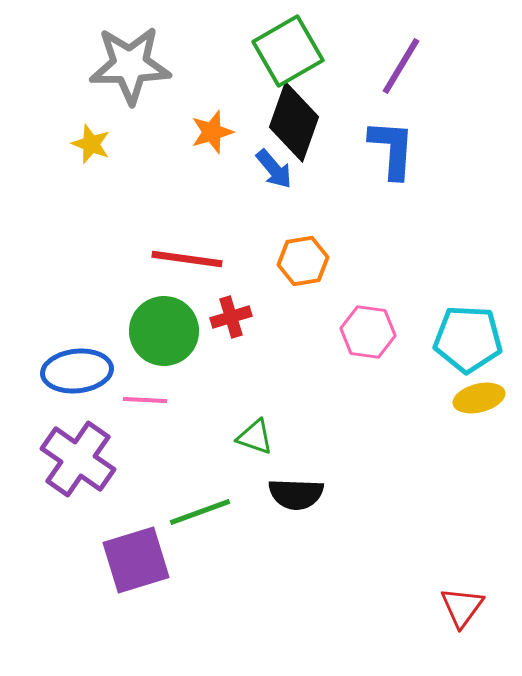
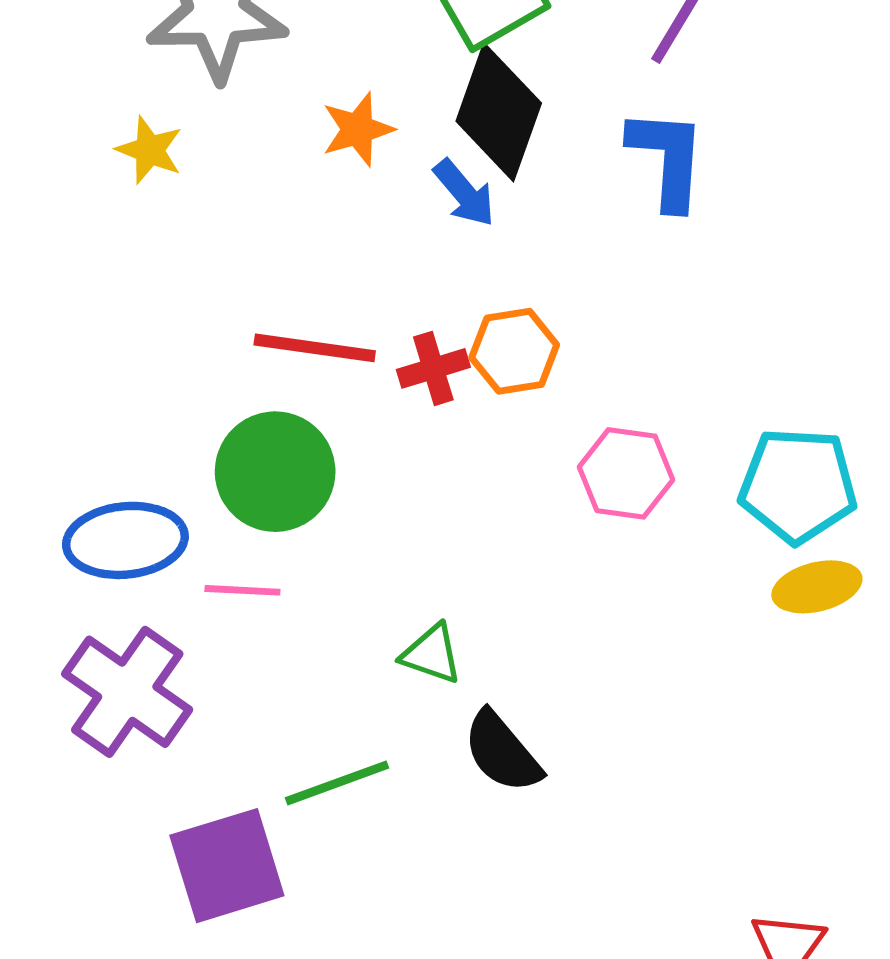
red cross: (231, 317) -> (433, 368), moved
black semicircle: (296, 494) -> (502, 752), turned 48

